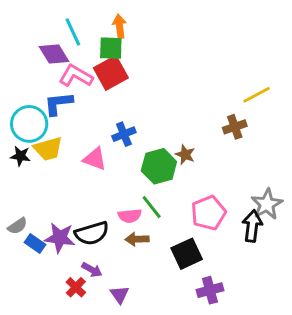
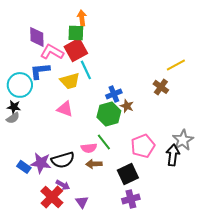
cyan line: (73, 32) -> (86, 70), moved
purple diamond: (54, 54) -> (37, 37), turned 30
brown cross: (235, 127) -> (161, 87), turned -35
blue cross: (124, 134) -> (114, 94), moved
yellow trapezoid: (48, 149) -> (70, 81), moved
gray semicircle: (17, 226) -> (13, 118), moved
red cross: (76, 287) -> (52, 197), size x1.6
purple cross: (210, 290) -> (131, 199), moved

